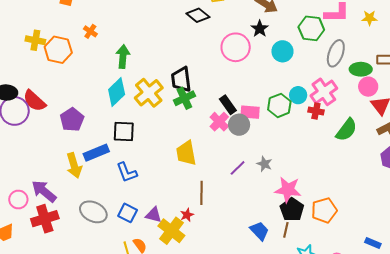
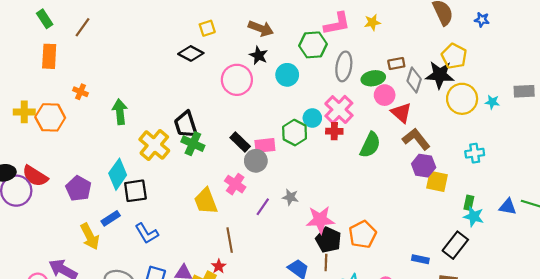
cyan diamond: (117, 92) -> (118, 174), moved
green cross: (184, 98) -> (193, 144), turned -30
pink cross: (219, 122) -> (235, 184), moved
blue rectangle: (96, 153) -> (111, 218), size x0.7

